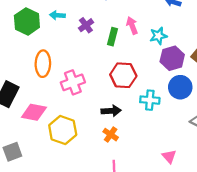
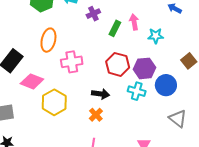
purple hexagon: (172, 58) -> (145, 68), moved

